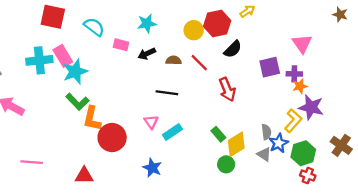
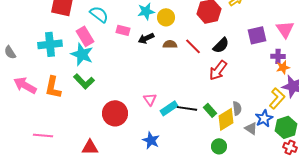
yellow circle: (194, 30) -> (166, 17), moved
black semicircle: (233, 49) -> (221, 45), moved
pink rectangle: (63, 56) -> (85, 36), moved
purple square: (270, 67) -> (257, 35), moved
cyan star: (75, 72) -> (82, 54), turned -30
red arrow: (227, 89) -> (218, 70), turned 60
black line: (167, 93) -> (187, 108), moved
orange L-shape: (92, 119) -> (53, 87), moved
gray semicircle: (266, 132) -> (237, 108), moved
green circle: (226, 164) -> (219, 146), moved

